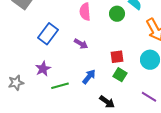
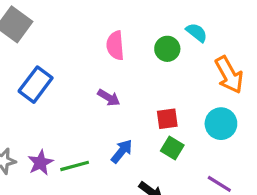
blue rectangle: (48, 34) -> (36, 85), moved
purple star: (43, 69) -> (40, 163), moved

